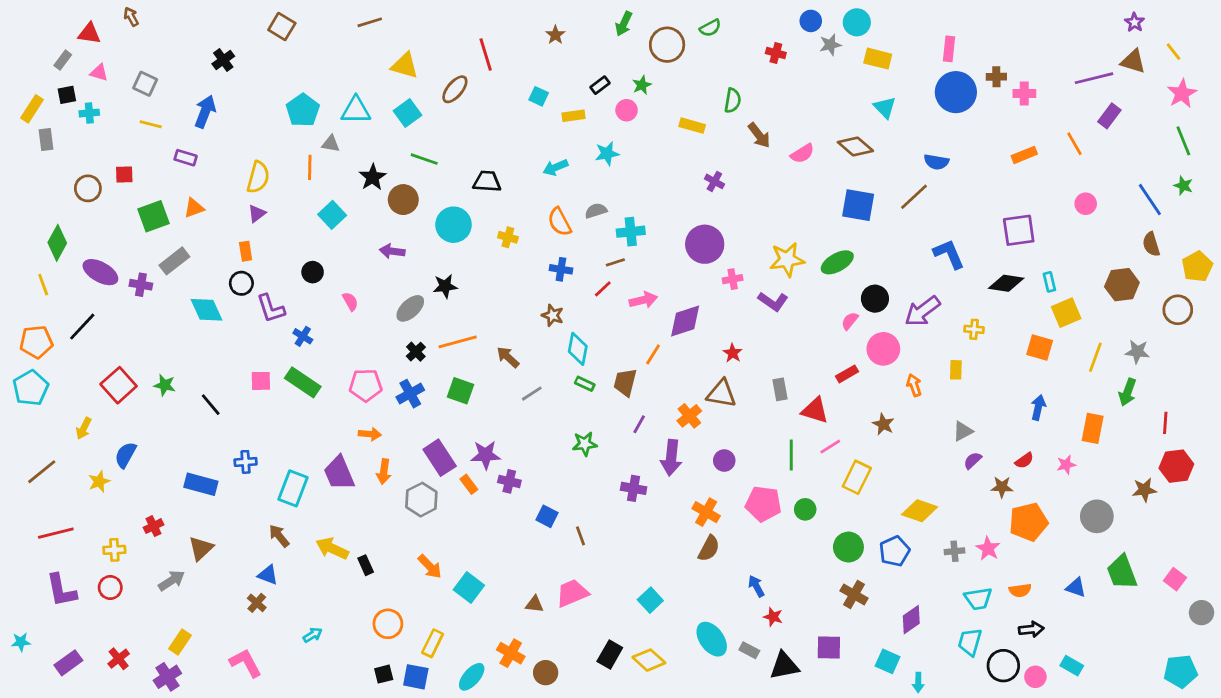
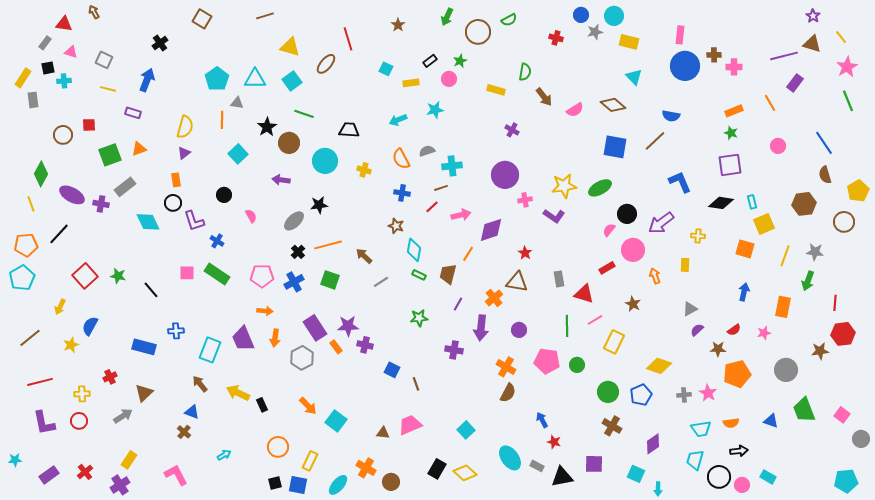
green star: (1183, 186) -> (731, 133), moved

